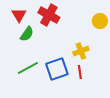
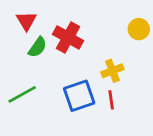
red cross: (49, 15) -> (68, 37), moved
green line: (28, 68) -> (22, 94), moved

